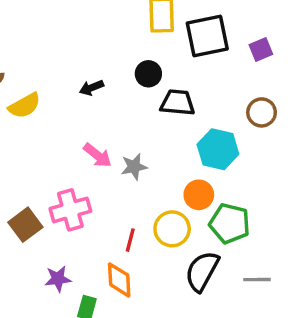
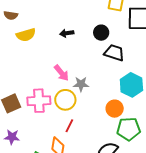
green pentagon: (230, 223) -> (129, 129), turned -30
yellow circle: (172, 229) -> (65, 100), moved
purple star: (58, 279) -> (12, 137), moved

